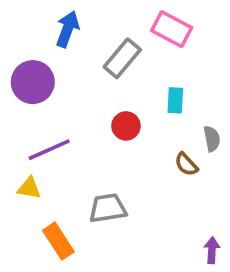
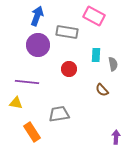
gray rectangle: (122, 58) -> (67, 32), turned 60
purple circle: (33, 82) -> (38, 45), moved
gray semicircle: (212, 139) -> (113, 64), moved
purple line: (49, 150) -> (27, 82), turned 30

